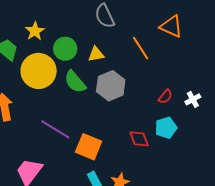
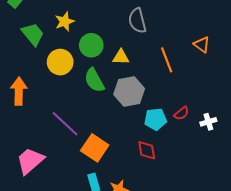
orange triangle: (171, 26) -> (202, 45), size x0.7
yellow circle: (39, 71) -> (60, 62), size x0.7
cyan pentagon: (166, 128) -> (155, 119), moved

